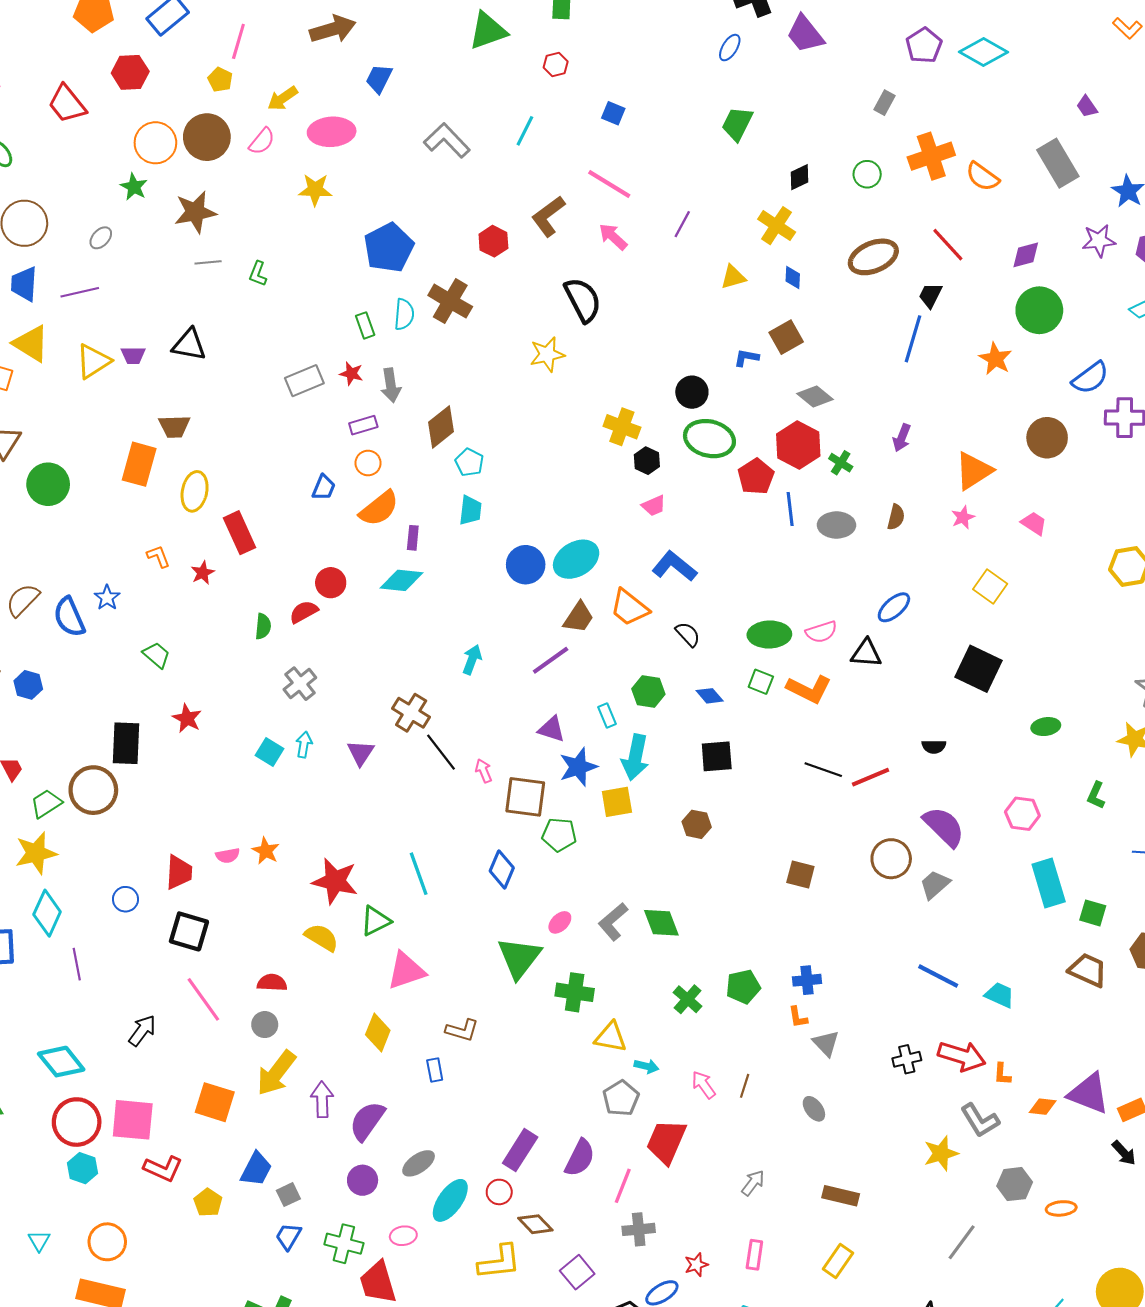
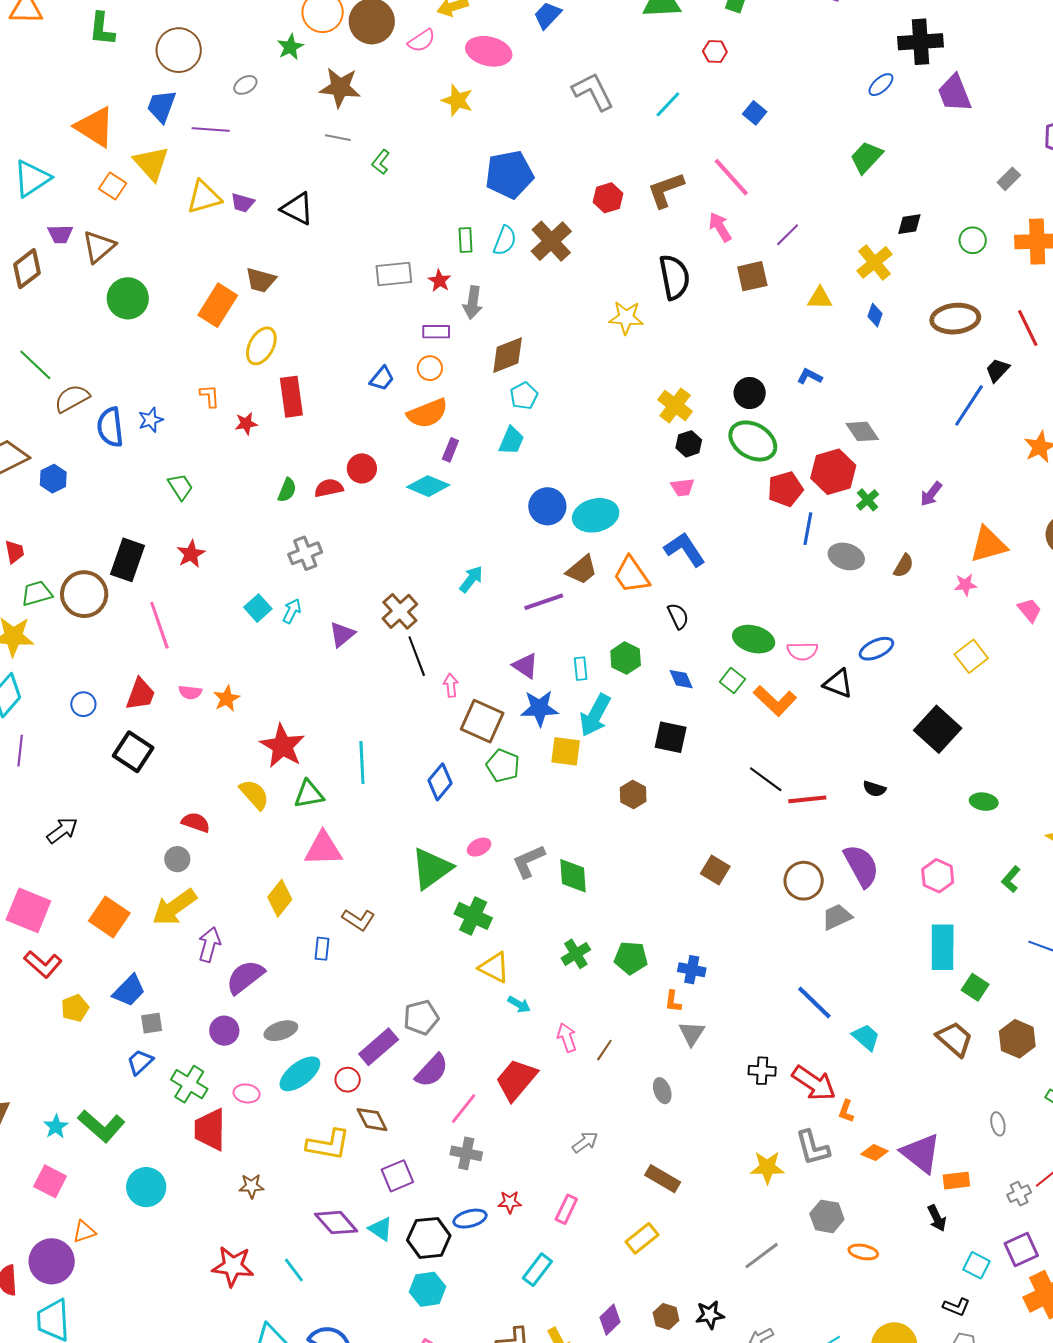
brown square: (786, 337) -> (752, 276), moved
pink line: (203, 999) -> (159, 625), moved
gray pentagon: (621, 1098) -> (421, 1018), moved

